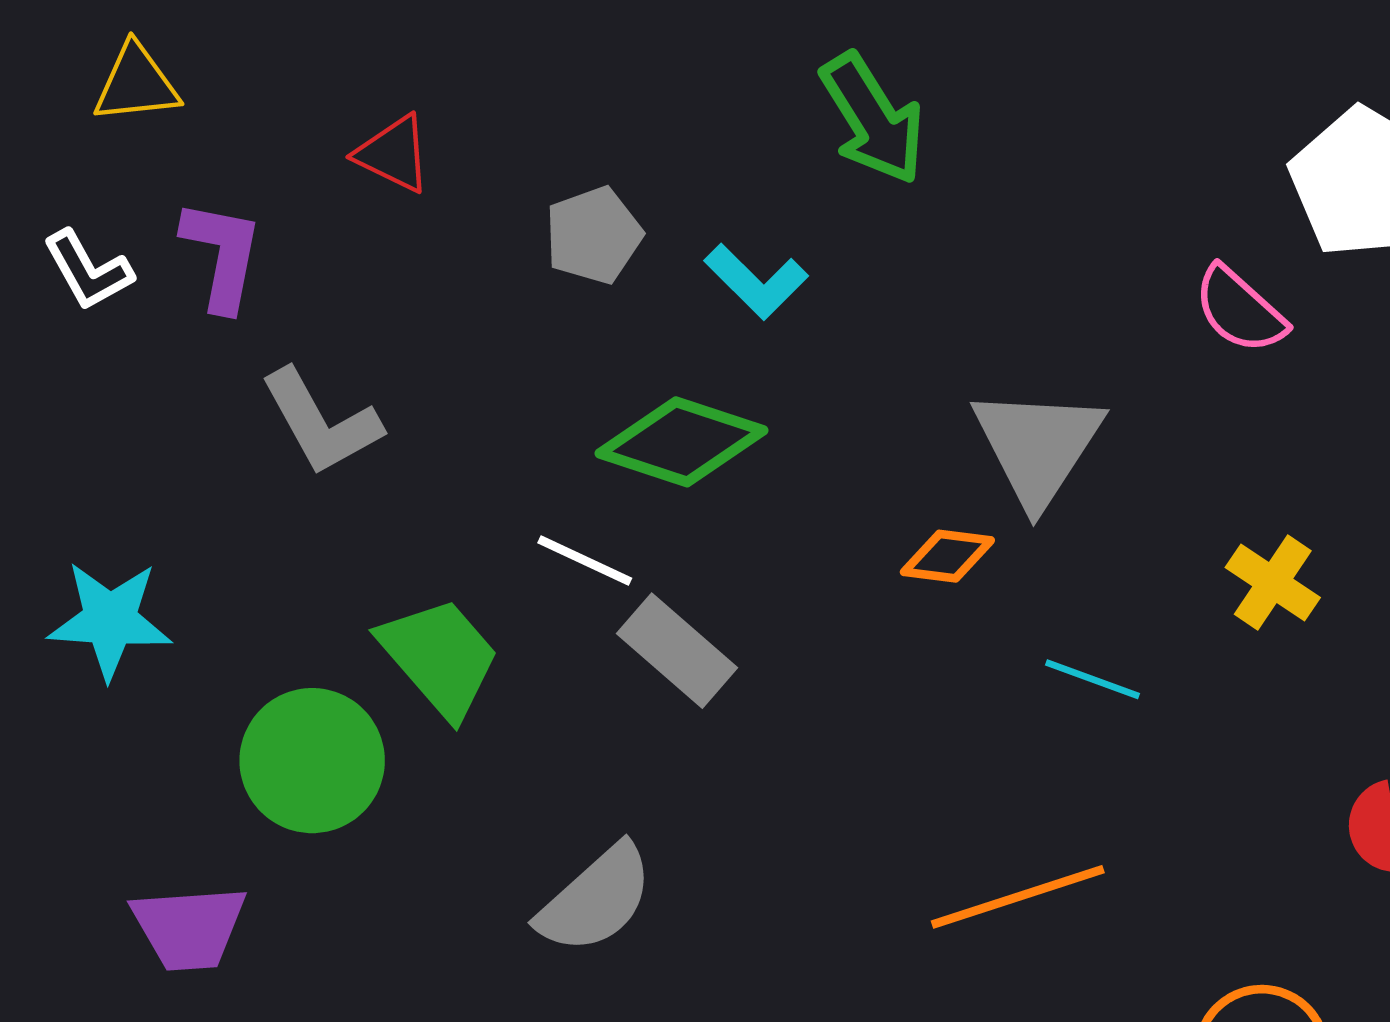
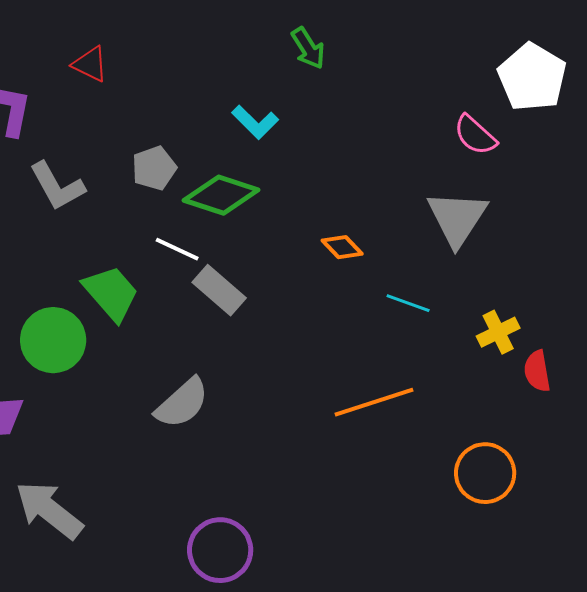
green arrow: (873, 119) -> (308, 48), size x0.7
gray pentagon: (594, 235) -> (154, 168), moved
gray triangle: (1038, 446) -> (457, 218), moved
orange diamond: (947, 556) -> (342, 247), turned 39
yellow cross: (1273, 583) -> (498, 332), moved, turned 30

